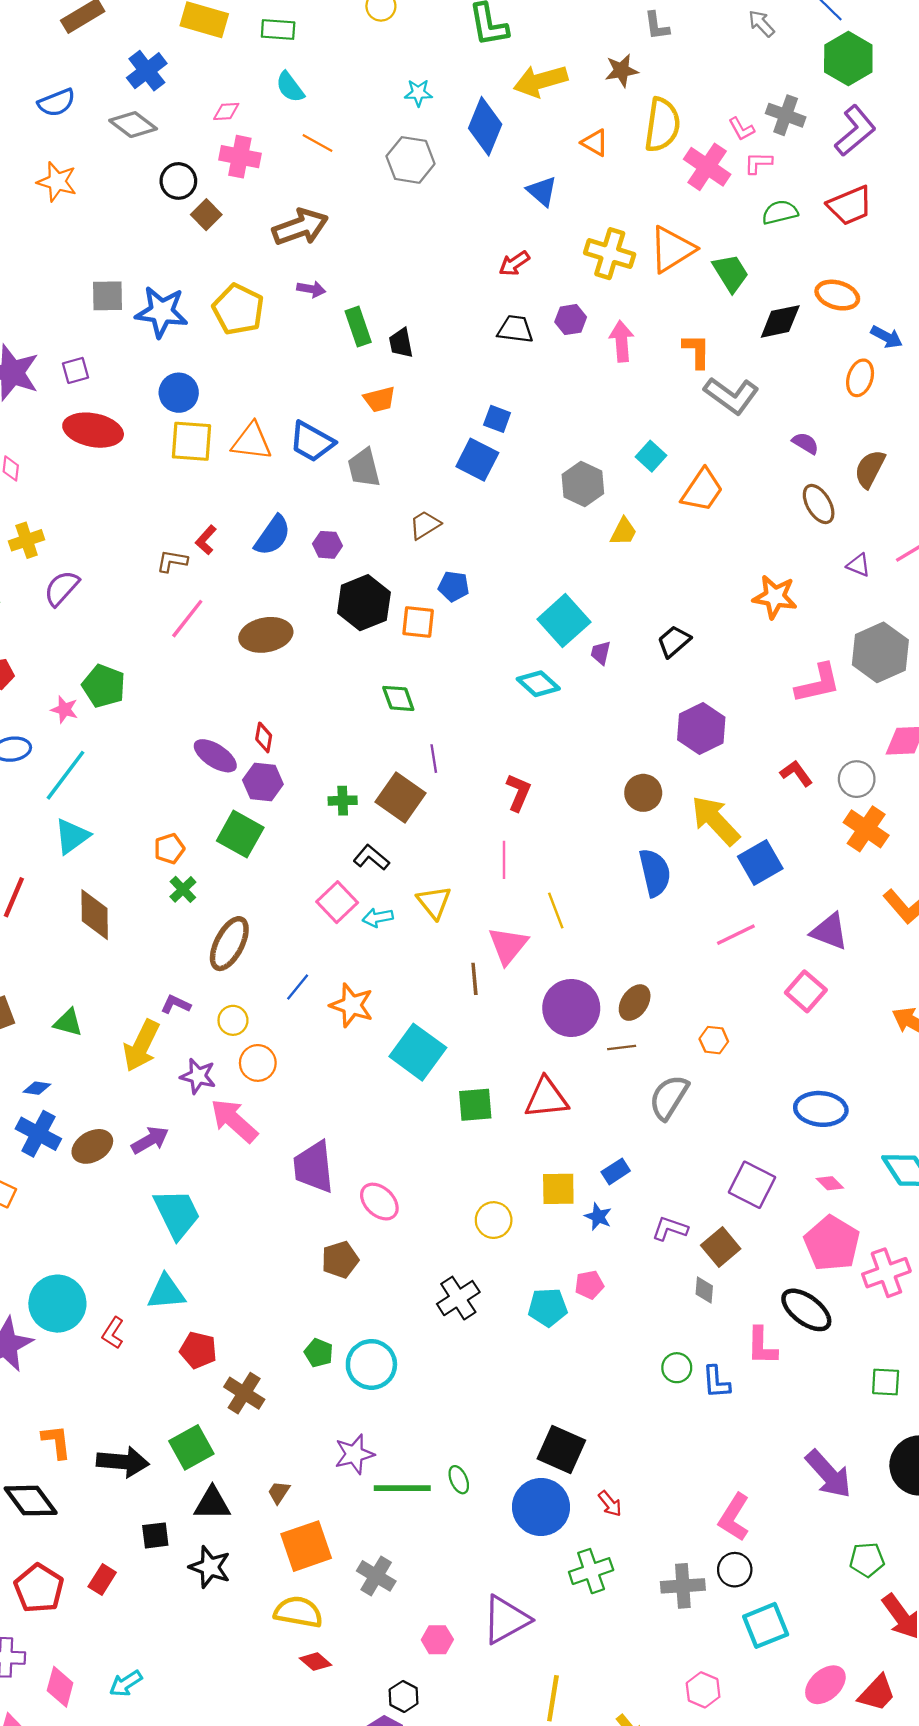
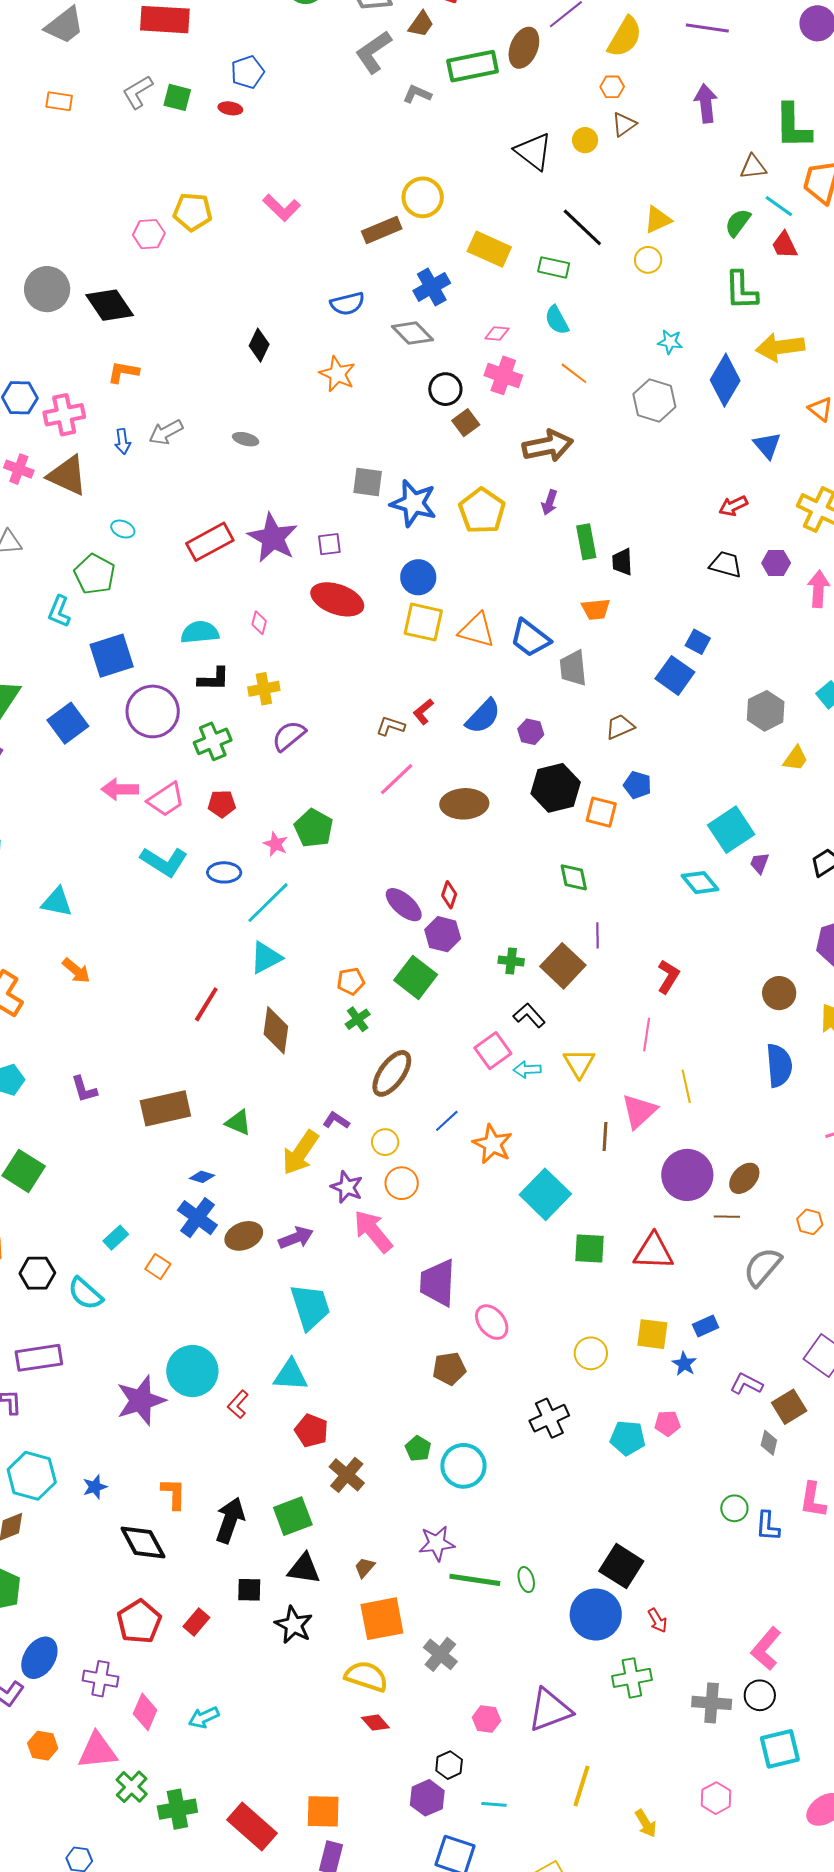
purple arrow: (311, 289) -> (549, 502), turned 90
black arrow: (123, 1462) -> (230, 1520), turned -84

